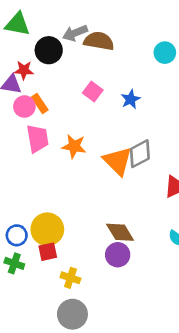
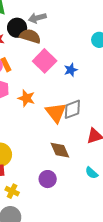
brown semicircle: (99, 41) -> (30, 36), moved
pink square: (93, 91) -> (45, 61), size x1.6
brown diamond: (120, 232) -> (60, 150), moved

